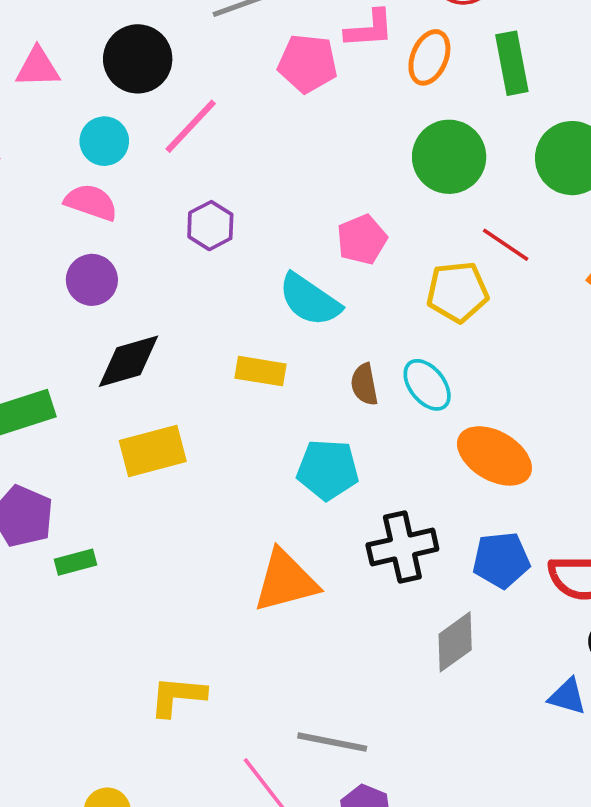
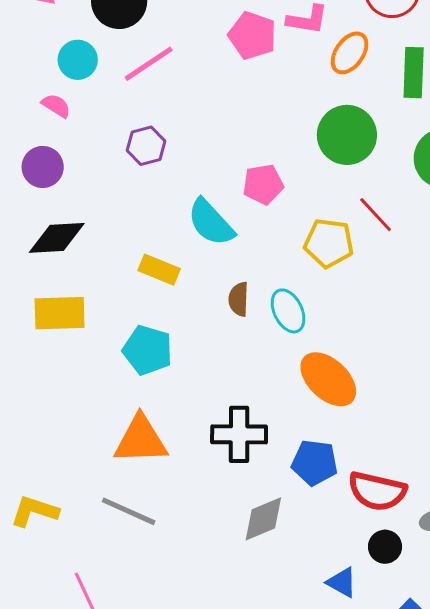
pink semicircle: (91, 202) -> (56, 106), size x0.7
cyan pentagon: (328, 470) -> (148, 350), moved
gray line: (332, 742) -> (129, 511), moved

